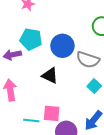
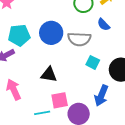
black triangle: (50, 76) -> (49, 75), moved

